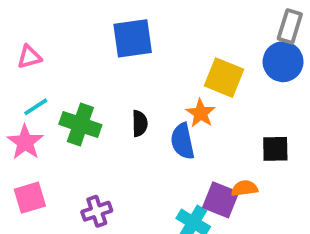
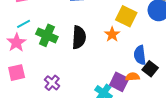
black semicircle: (140, 123) -> (79, 37), size x1.6
blue semicircle: (183, 141) -> (140, 55), moved
black square: (275, 149) -> (150, 69), moved, turned 35
purple cross: (97, 211) -> (52, 83), turned -35

